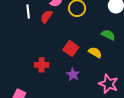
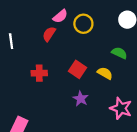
white line: (28, 11) -> (11, 41), moved
red cross: (42, 65) -> (39, 73), moved

